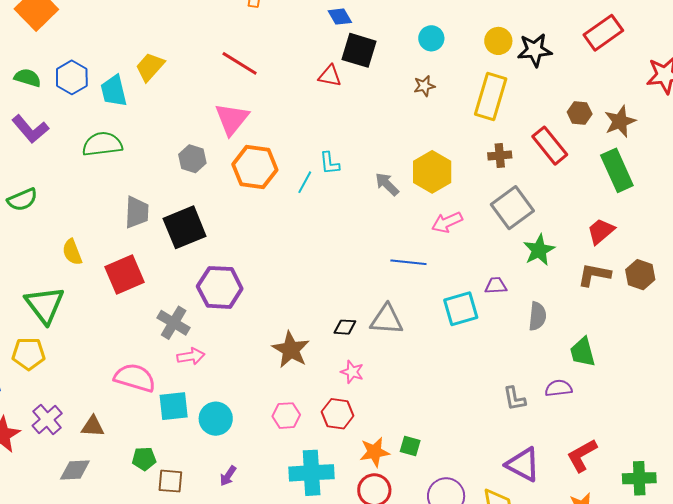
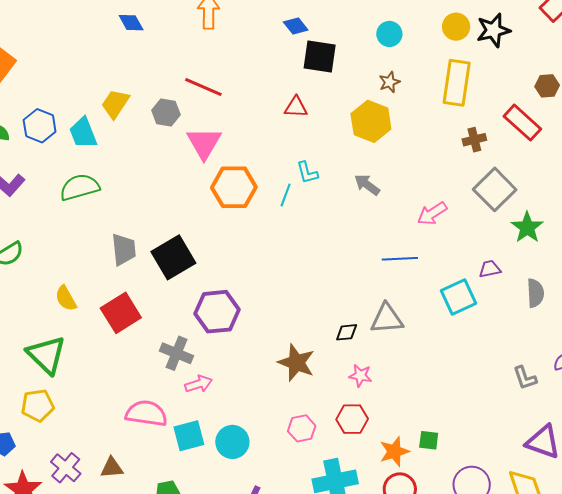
red triangle: (330, 76) -> (296, 107), moved
gray hexagon: (192, 159) -> (166, 113), moved
yellow hexagon: (432, 172) -> (371, 121), moved

